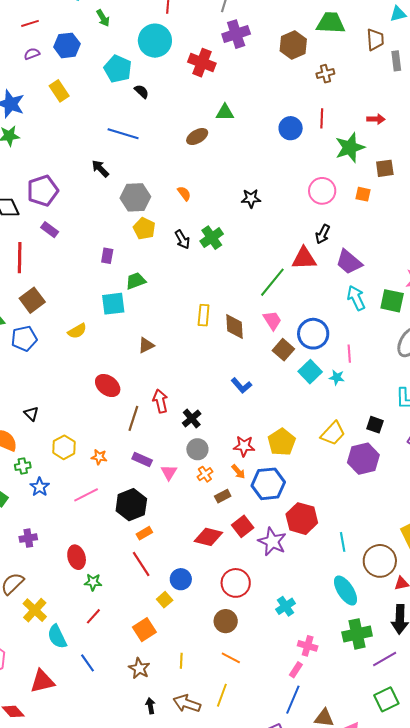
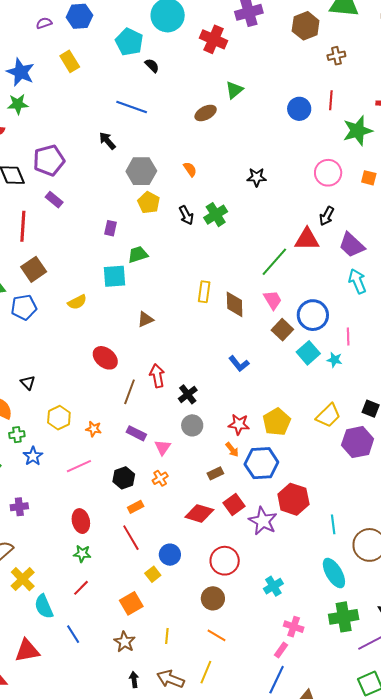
green triangle: (225, 112) -> (234, 90), turned -42
orange cross: (205, 474) -> (160, 478), moved
black hexagon: (131, 505) -> (124, 478), size x0.7
red ellipse: (77, 557) -> (81, 521), moved

